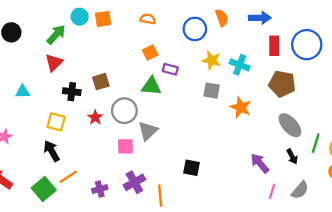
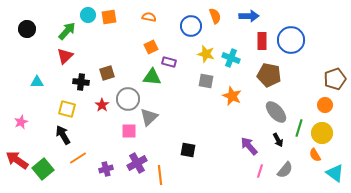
green square: (44, 189) -> (43, 169), moved

